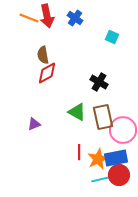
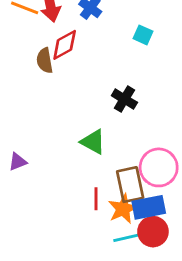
red diamond: (47, 73) -> (65, 45), moved
brown rectangle: (103, 117) -> (130, 185), moved
purple triangle: (34, 124) -> (18, 162), moved

